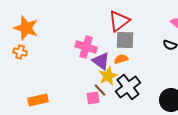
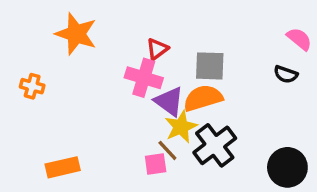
red triangle: (119, 21) -> (157, 49), moved, size x0.6
orange star: (26, 28) -> (76, 34), moved
orange semicircle: (121, 59) -> (203, 98), size x1.6

